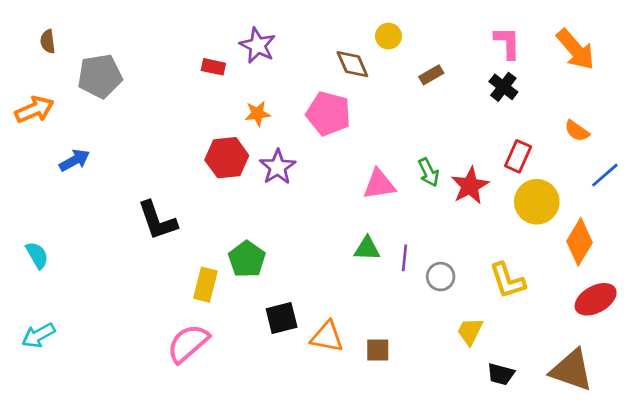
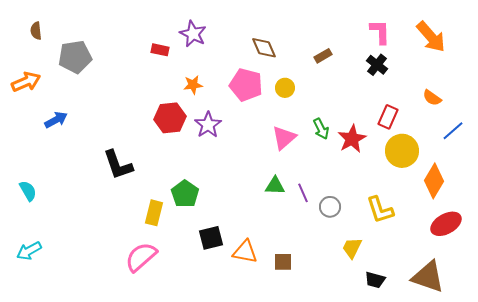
yellow circle: (388, 36) -> (285, 88), moved
pink triangle: (379, 184) -> (284, 138), turned -32
purple line: (405, 258) -> (303, 193), turned -30

